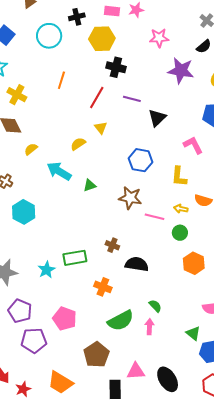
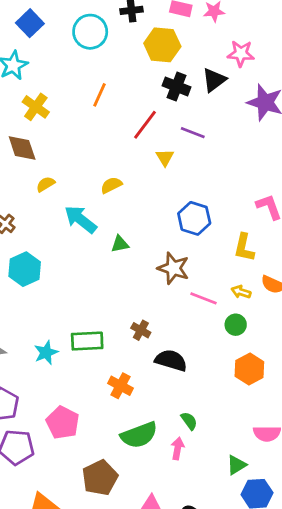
black triangle: (157, 118) -> (214, 80), moved
yellow triangle: (101, 128) -> (165, 157), moved
green triangle: (193, 333) -> (237, 465), turned 42

